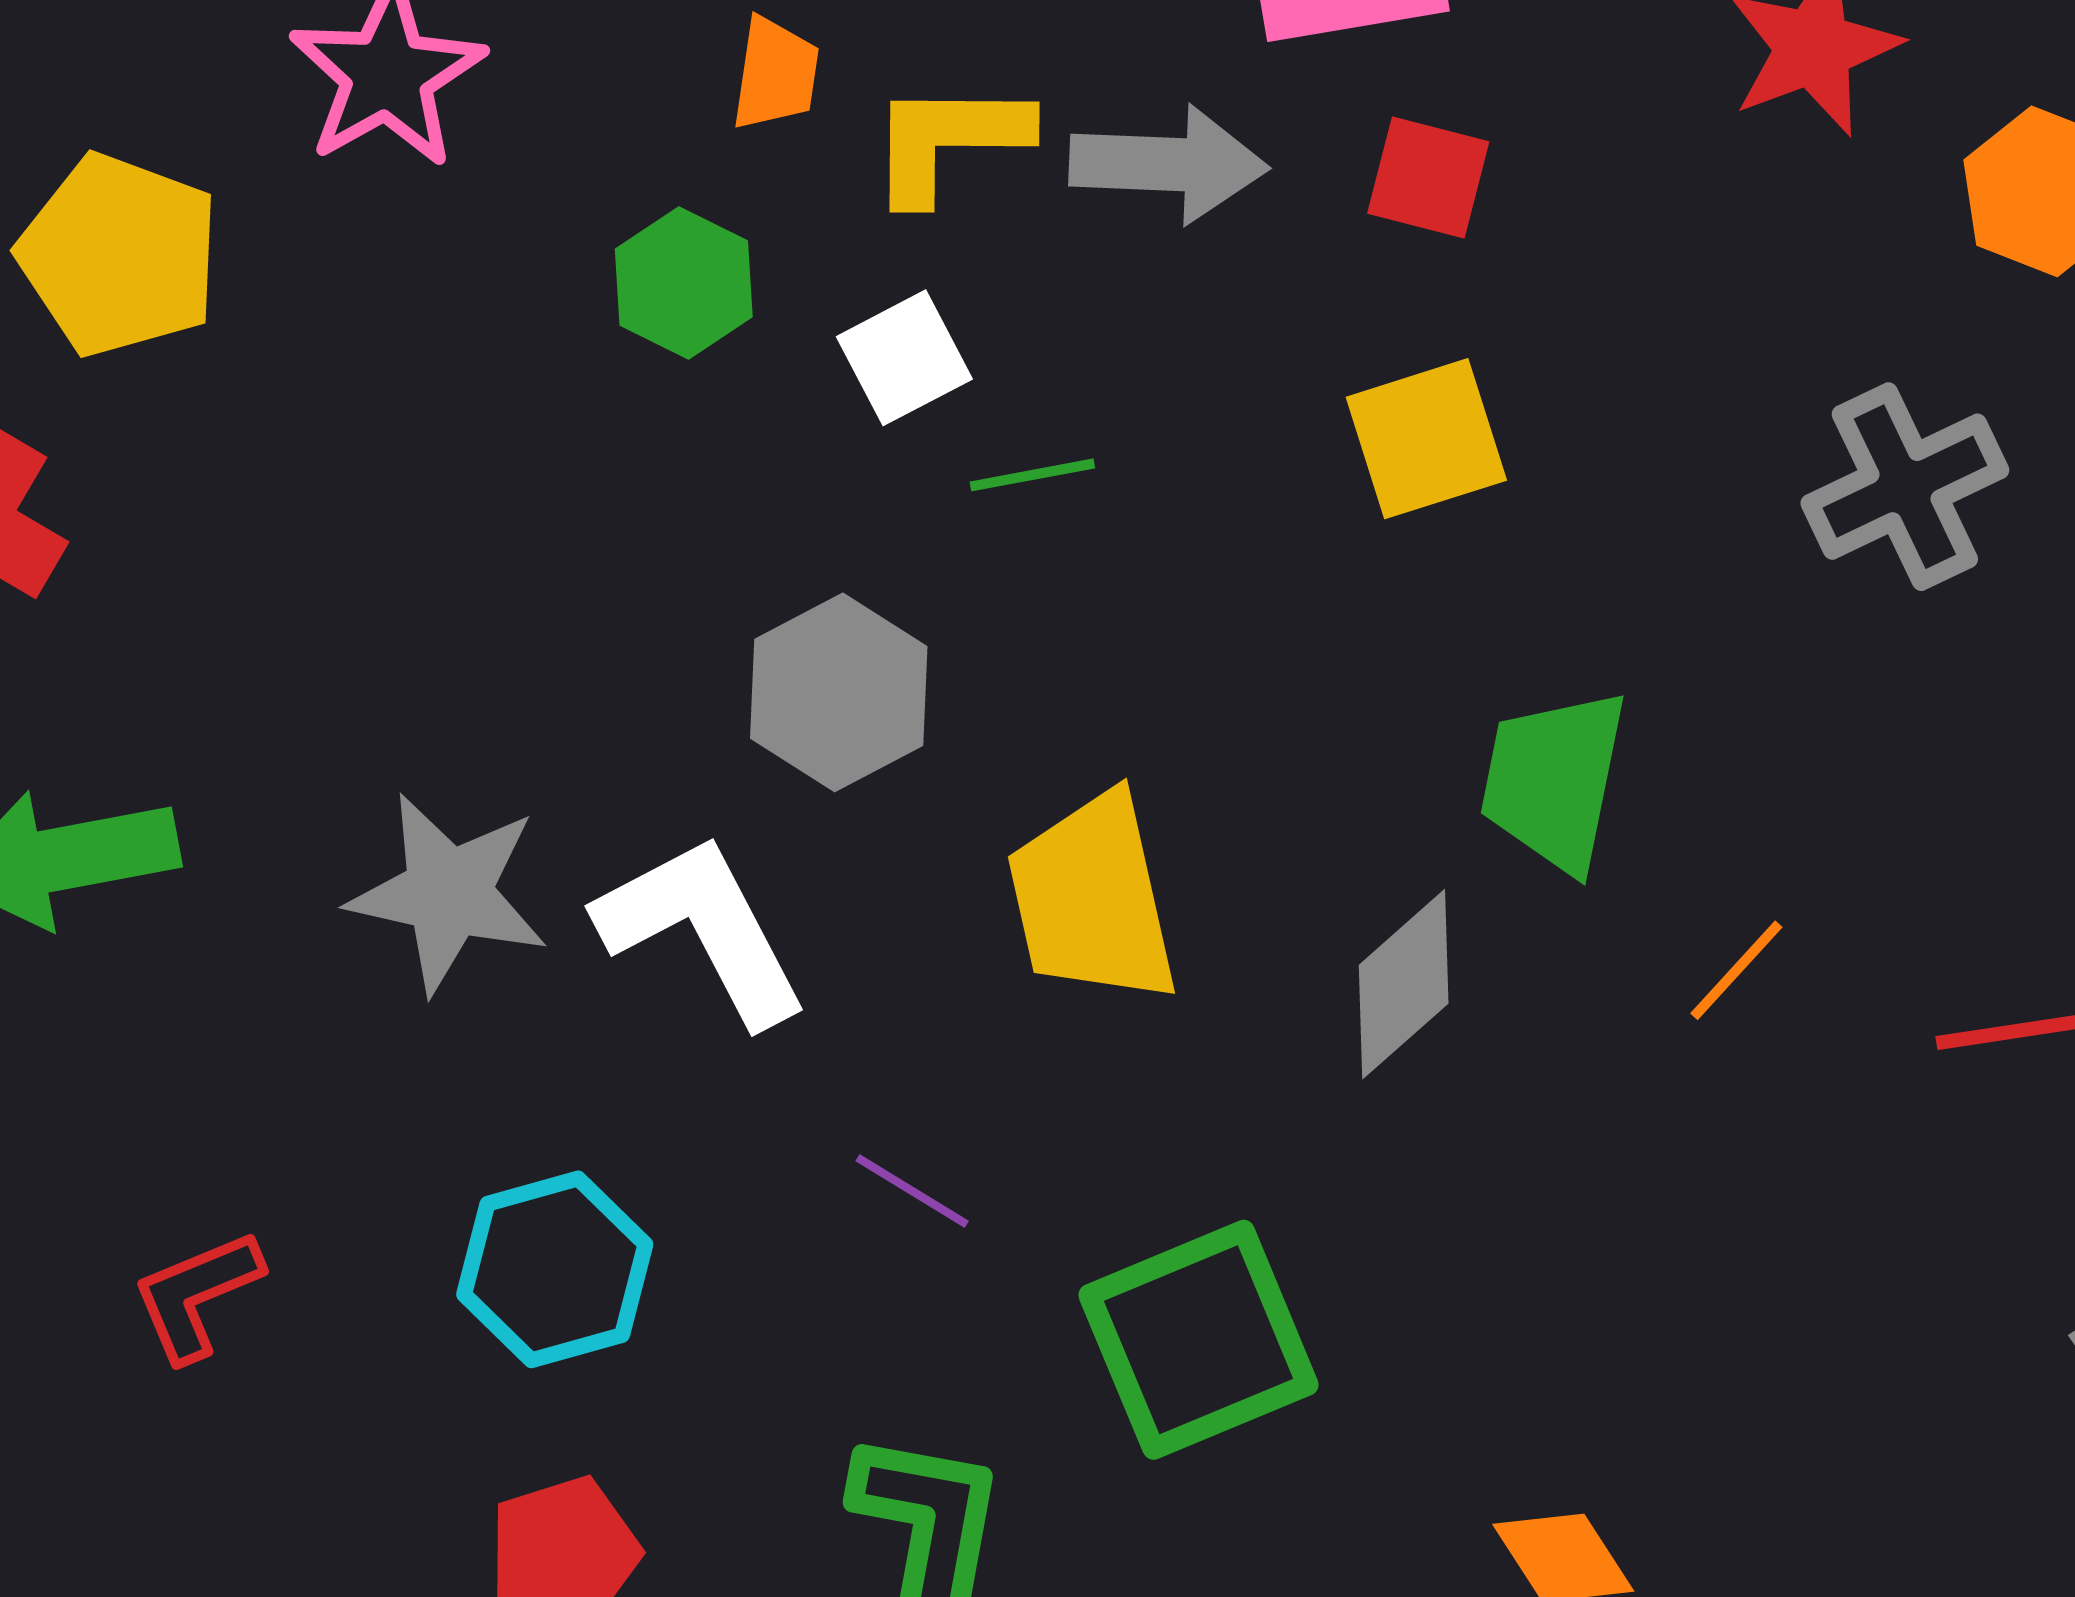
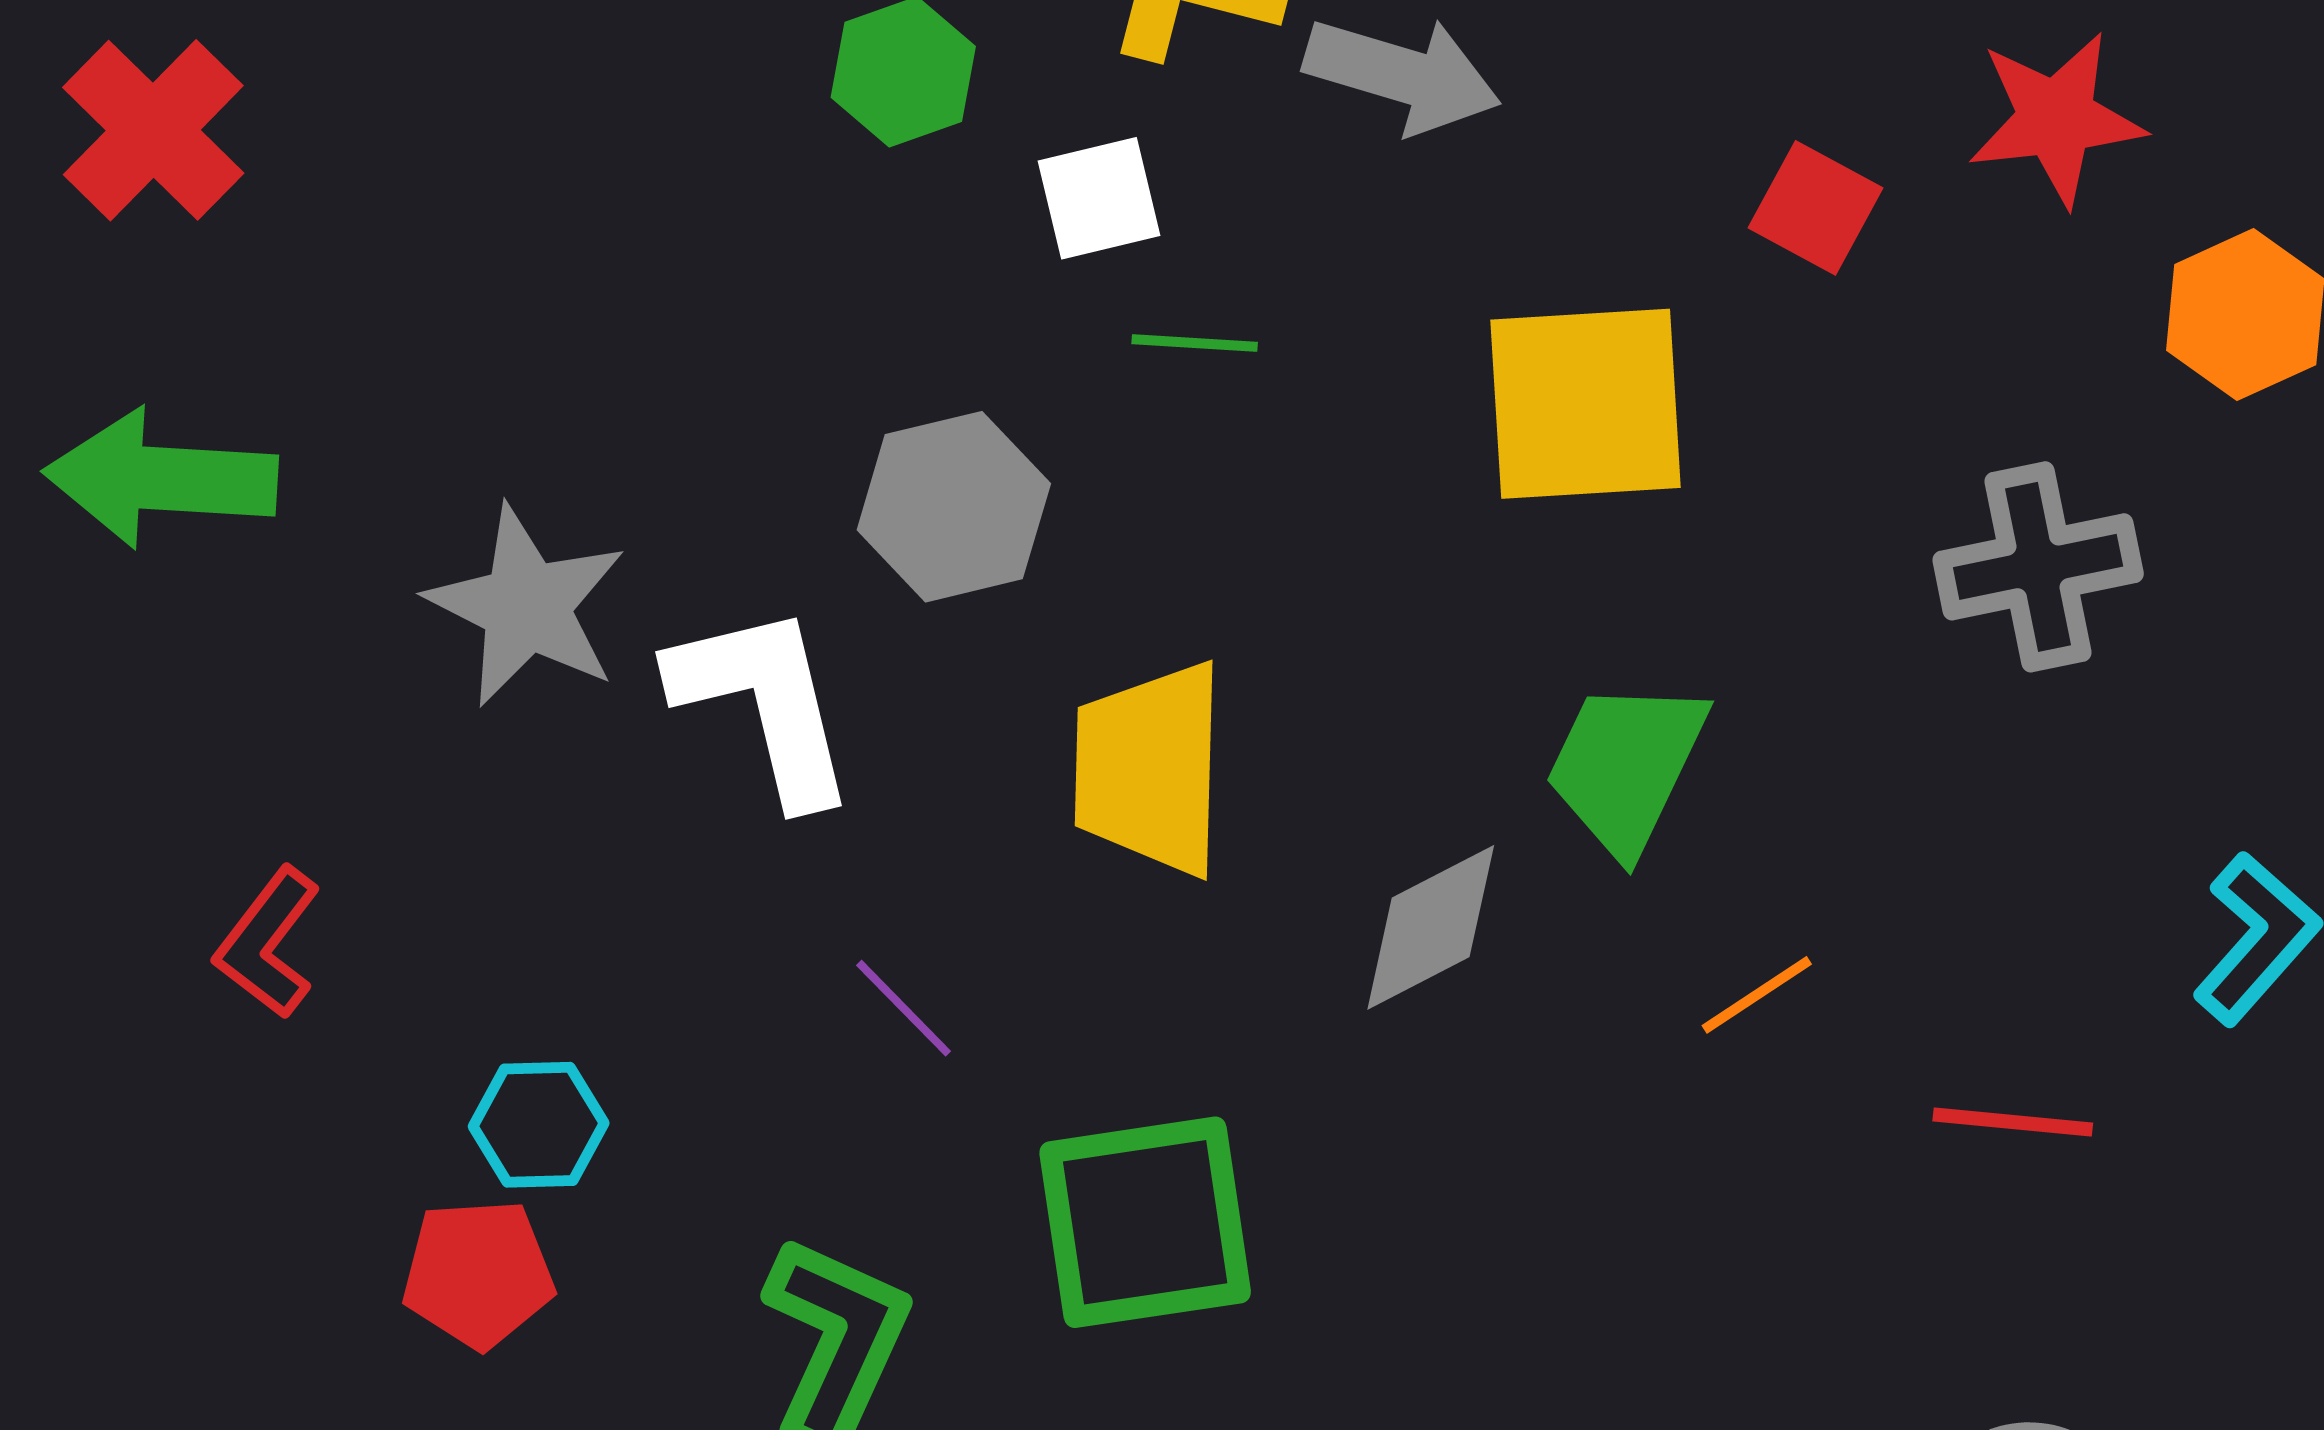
red square: (1428, 177) -> (1815, 208), moved
yellow square: (1426, 439) -> (1586, 404), size x1.4
cyan hexagon: (555, 1269) -> (539, 1125), moved, size x0.7
red L-shape: (197, 1295) -> (268, 943), moved, turned -44

